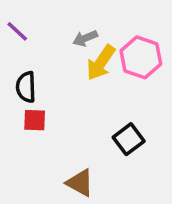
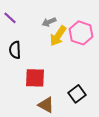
red square: (35, 120) -> (35, 78), moved, size x1.5
black square: (129, 139) -> (77, 94), moved

